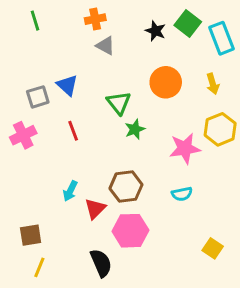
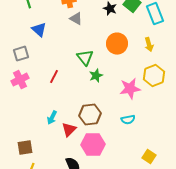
blue triangle: (67, 85) -> (39, 30), moved
gray square: (38, 97) -> (21, 54), moved
red line: (73, 131) -> (54, 77), turned 48

